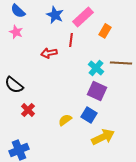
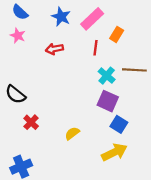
red line: (71, 40) -> (95, 48), moved
red arrow: (49, 53) -> (54, 49), moved
blue square: (89, 115) -> (119, 124), moved

